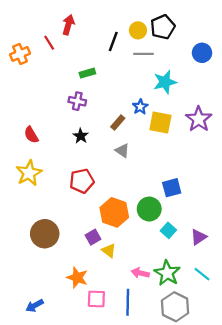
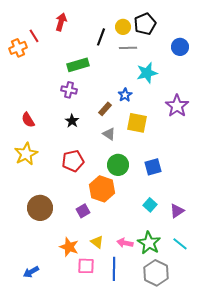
red line: (49, 43) -> (34, 36), moved
green rectangle: (87, 73) -> (78, 65), size x1.5
yellow square: (160, 122) -> (137, 123), moved
green circle: (149, 209) -> (118, 165), moved
yellow triangle: (109, 251) -> (97, 242), moved

